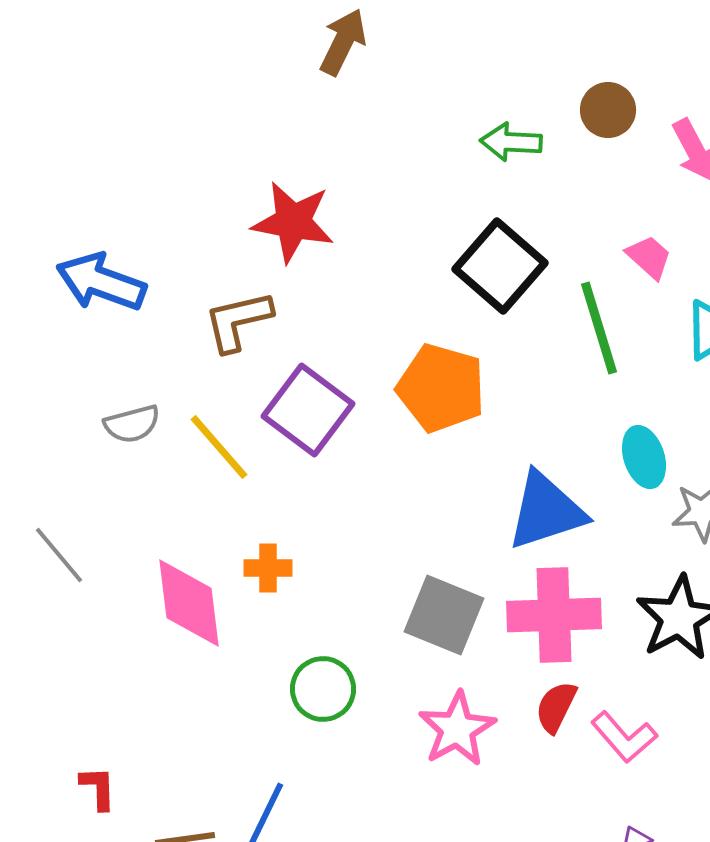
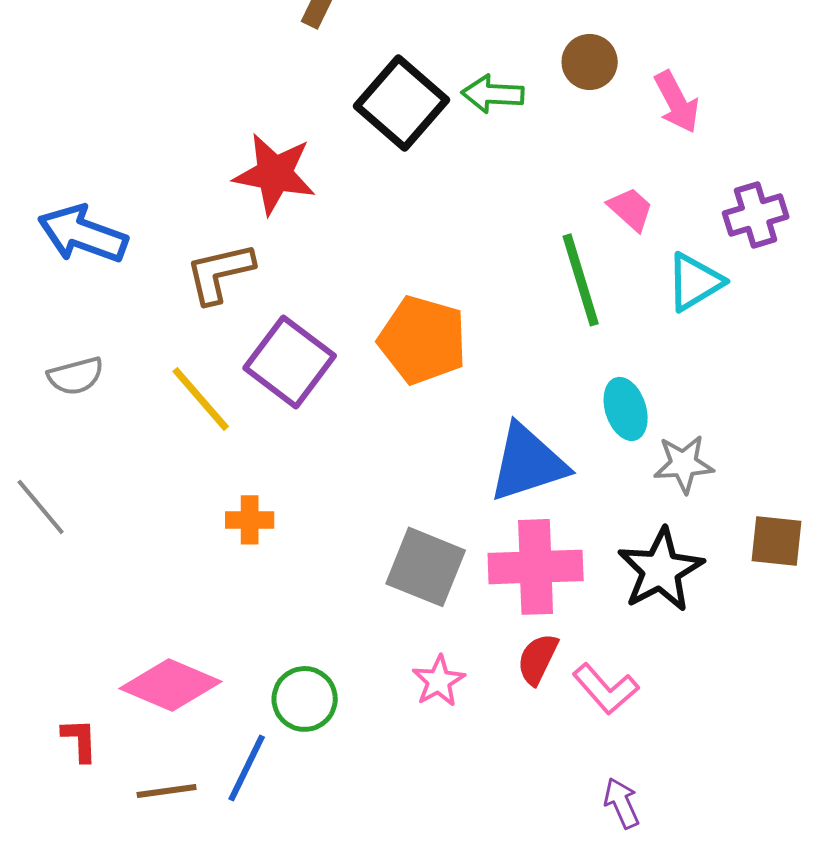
black square: (500, 266) -> (402, 103), moved
gray semicircle: (132, 424) -> (76, 376), moved
pink diamond: (189, 603) -> (171, 685), moved, turned -60
green circle: (323, 689) -> (305, 699), moved
pink star: (457, 729) -> (439, 681), size x0.7

